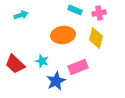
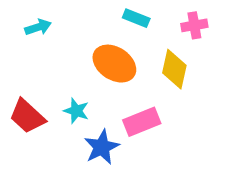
pink cross: (99, 13) -> (194, 25), moved
orange ellipse: (63, 35) -> (114, 64), turned 40

